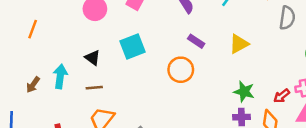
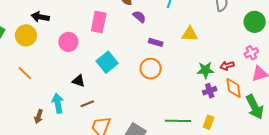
orange line: (33, 29) -> (25, 73), turned -49
yellow triangle: (239, 44) -> (190, 34), turned 48
red arrow: (282, 96) -> (227, 66), moved, turned 40

